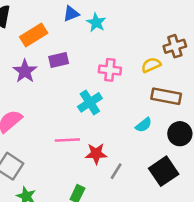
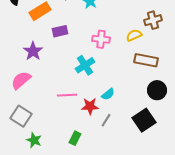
purple star: (25, 71) -> (33, 51), moved
cyan semicircle: (144, 125) -> (108, 94), moved

